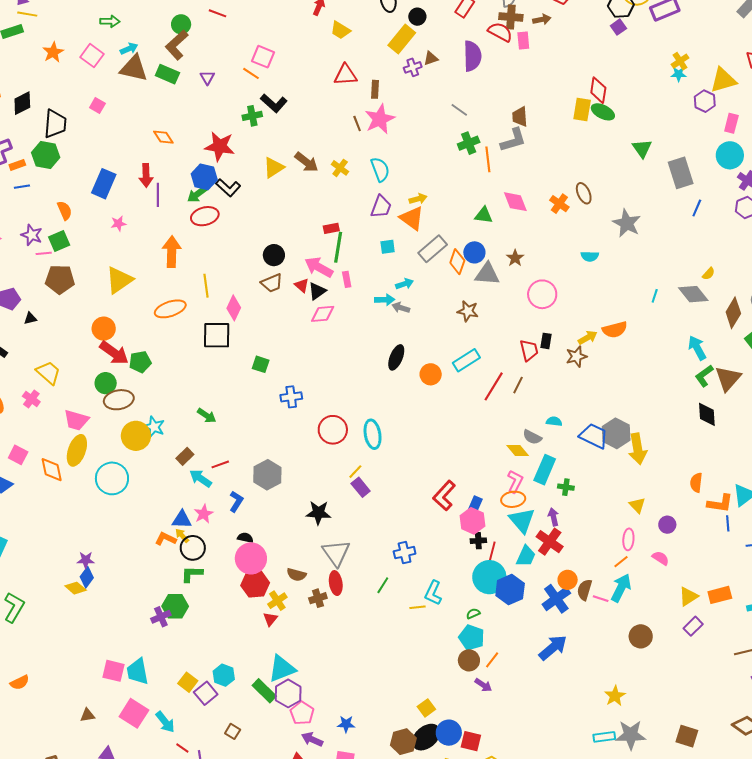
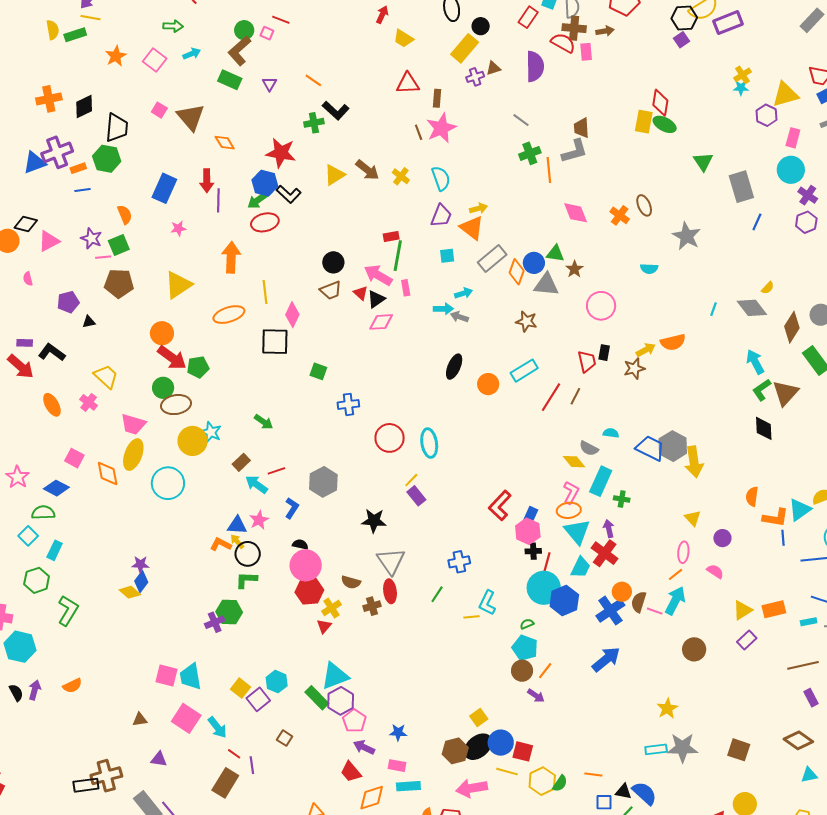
pink square: (263, 57) -> (267, 33), moved, size x0.6
brown triangle: (134, 68) -> (191, 117), moved, turned 36
green triangle: (484, 215) -> (555, 254), moved

